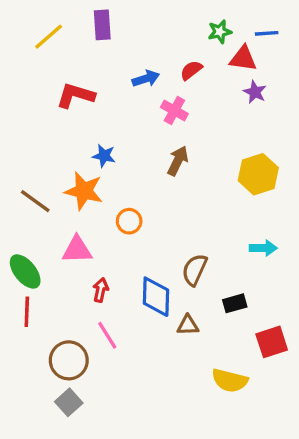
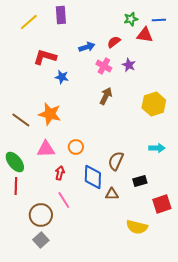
purple star: (255, 92) -> (129, 65), moved
blue star: (104, 156) -> (62, 77), moved
orange circle: (129, 221) -> (76, 147), moved

